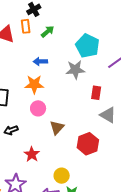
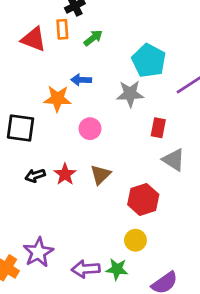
orange star: (34, 84) -> (57, 99), moved
pink circle: (38, 108) -> (90, 129), moved
red star: (32, 154) -> (65, 174), moved
yellow circle: (62, 176) -> (135, 240), moved

